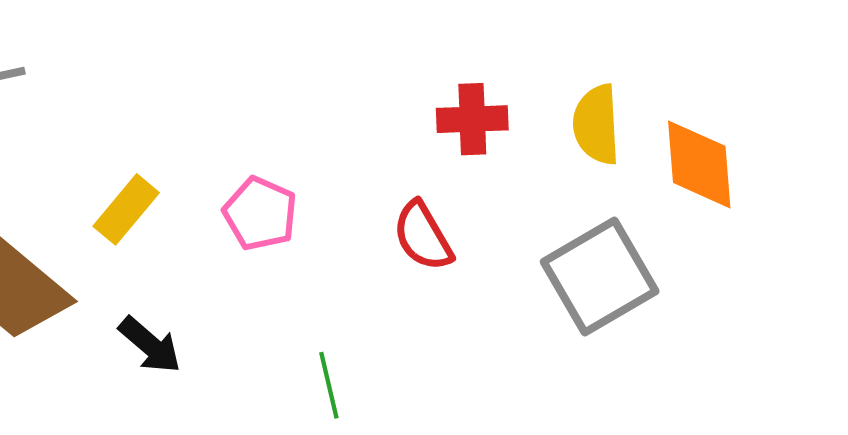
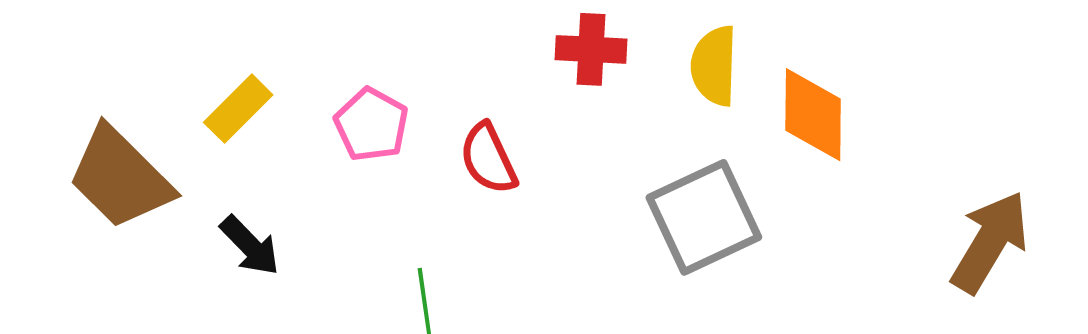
red semicircle: (423, 236) -> (488, 159), moved

